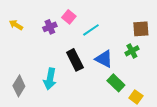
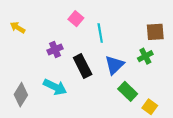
purple cross: (50, 27) -> (55, 50), moved
cyan line: (91, 30) -> (100, 33), turned -66
blue triangle: (104, 59) -> (114, 65), turned 48
cyan arrow: (50, 79) -> (55, 87), turned -75

